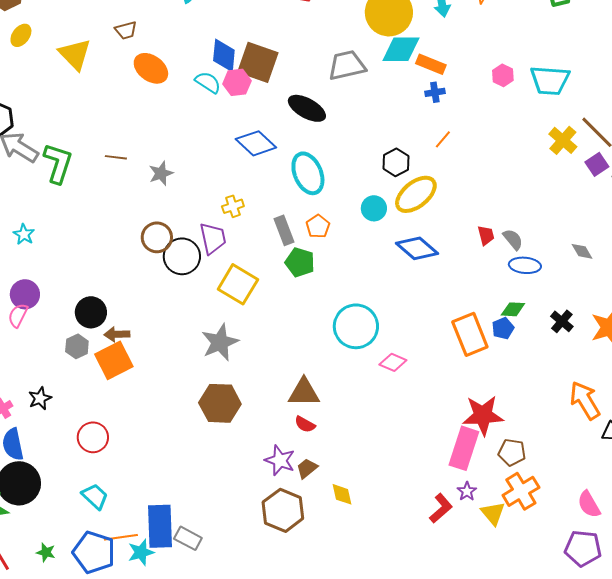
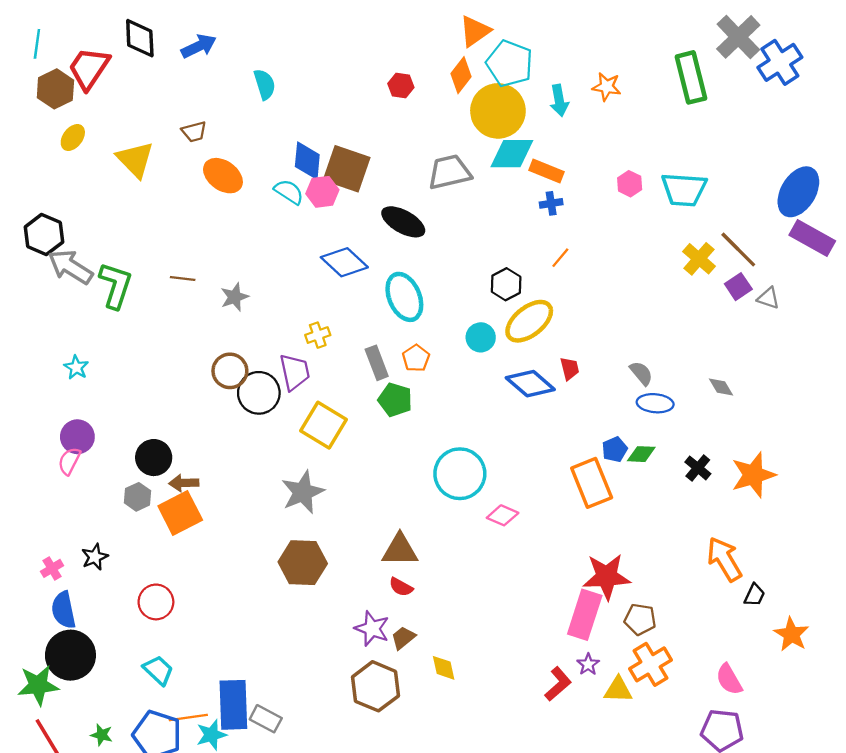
red trapezoid: (486, 235) -> (570, 369), moved
blue pentagon: (503, 328) -> (615, 449), moved
yellow triangle: (493, 513) -> (618, 690), turned -48

